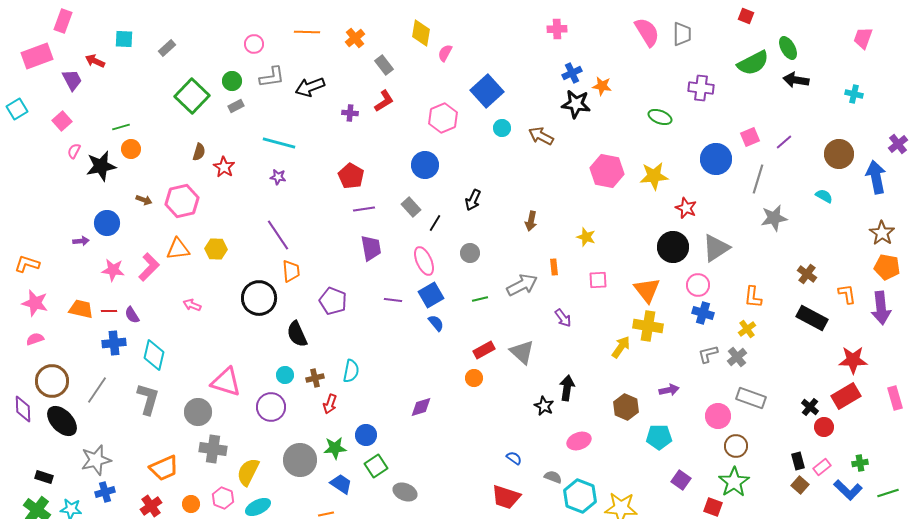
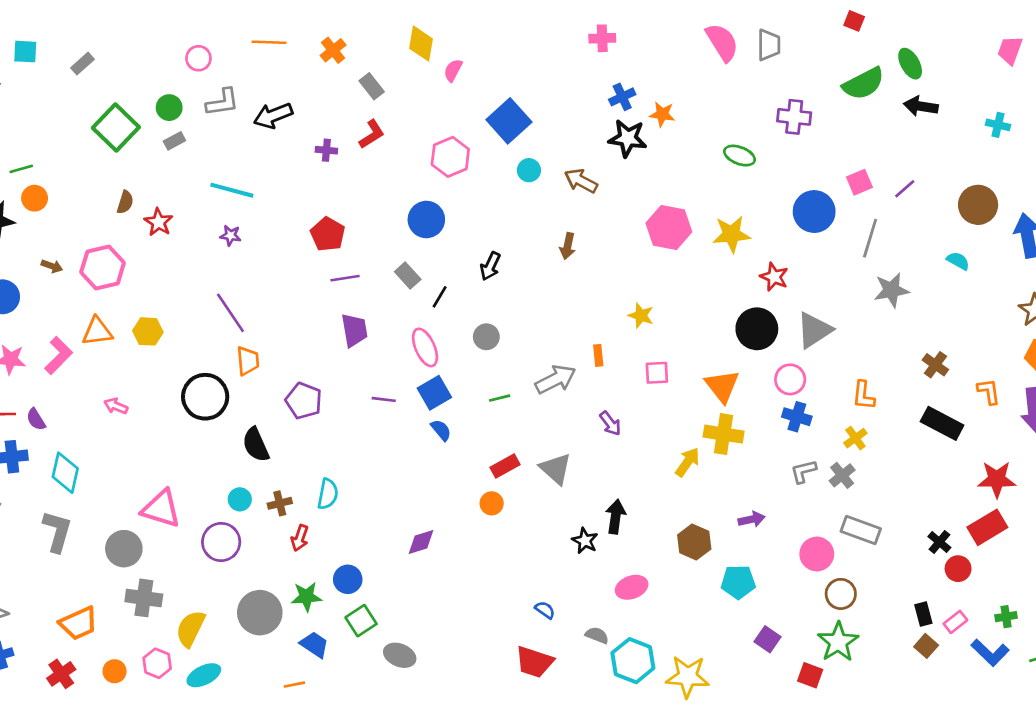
brown arrow: (531, 221) -> (568, 246), moved

